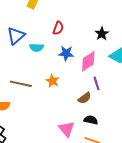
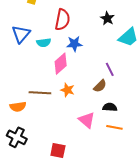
red semicircle: (58, 28) -> (62, 20), size x1.5
pink diamond: (88, 61) -> (61, 64), moved
orange star: (52, 81) -> (67, 90), moved
brown line: (21, 84) -> (40, 93), moved

